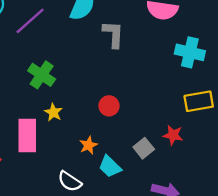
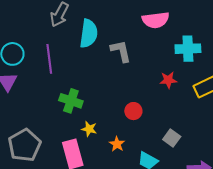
purple line: (30, 21) -> (49, 59), turned -40
red star: (173, 135) -> (168, 80), moved
orange star: (88, 145) -> (117, 144), moved

